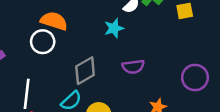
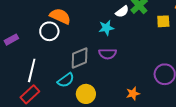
purple semicircle: (133, 67) -> (108, 54), moved

